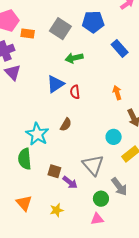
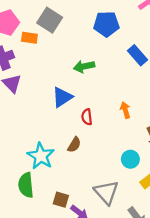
gray square: (60, 29) -> (50, 20), moved
red semicircle: (75, 92) -> (87, 117), moved
orange arrow: (117, 93) -> (125, 110), moved

